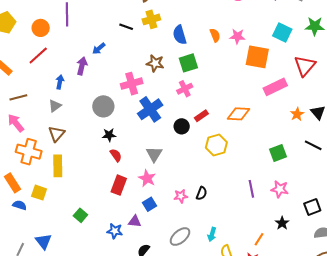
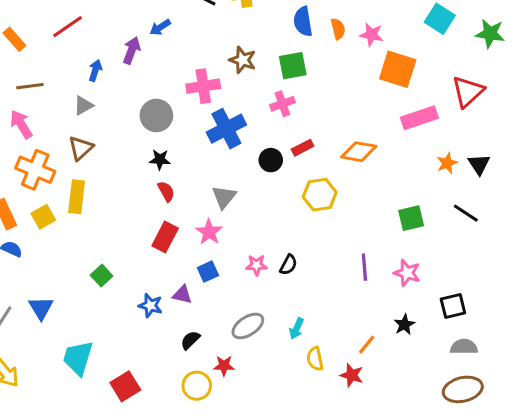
cyan square: (282, 32) -> (440, 19), moved
blue semicircle: (180, 35) -> (303, 21), moved
yellow square: (39, 193) -> (43, 217), moved, turned 35

